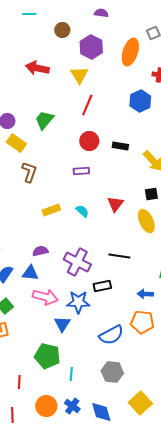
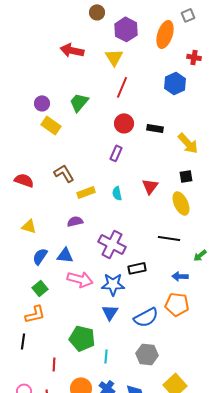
purple rectangle: (81, 171) -> (116, 153), turned -63
brown L-shape: (29, 172) -> (64, 173), moved, turned -50
cyan semicircle: (82, 211) -> (117, 193), turned -144
purple semicircle: (40, 251) -> (75, 221), moved
black line: (119, 256) -> (169, 238), moved
blue triangle: (62, 324) -> (110, 312), moved

